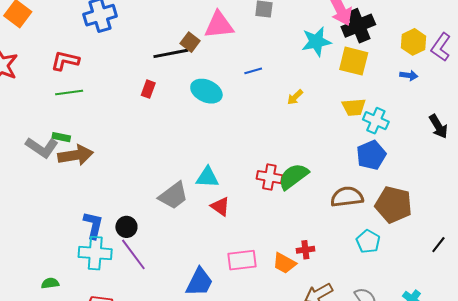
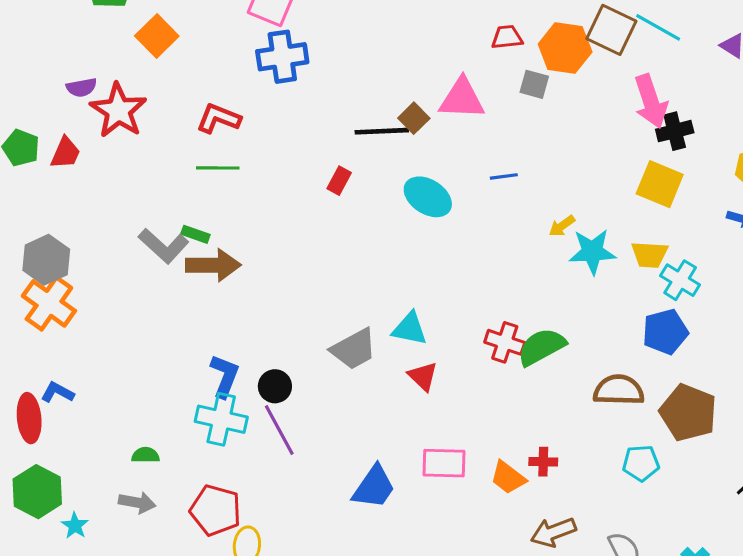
black cross: (358, 26) -> (675, 131), size x0.7
cyan star: (316, 42) -> (592, 252), moved
cyan pentagon: (368, 241) -> (641, 463), turned 30

